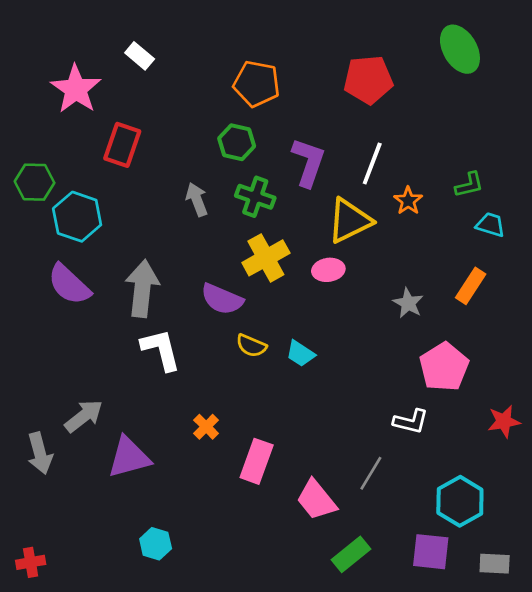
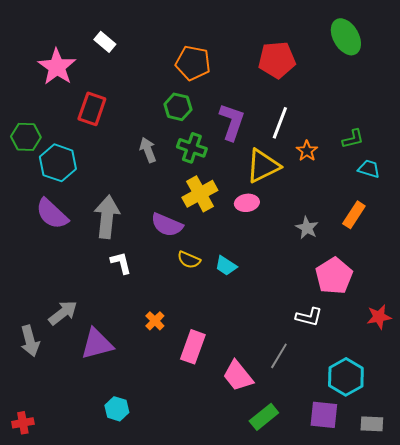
white L-shape: (161, 350) -> (121, 263), size x0.7

